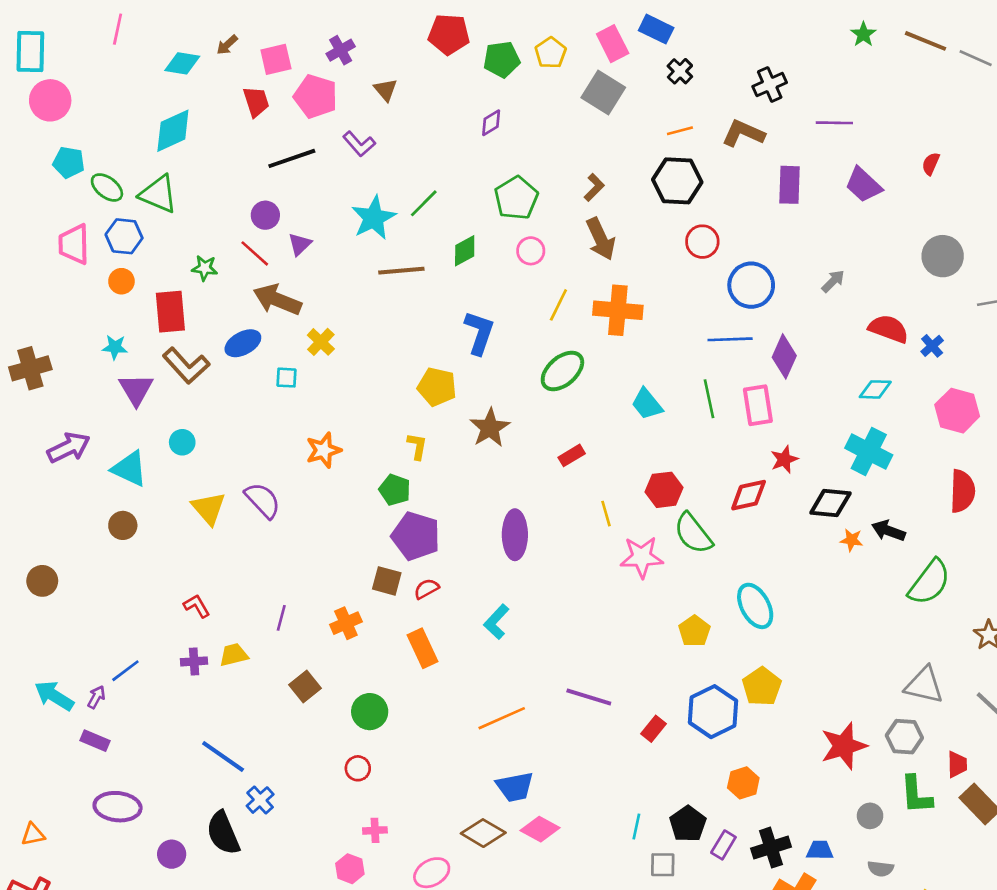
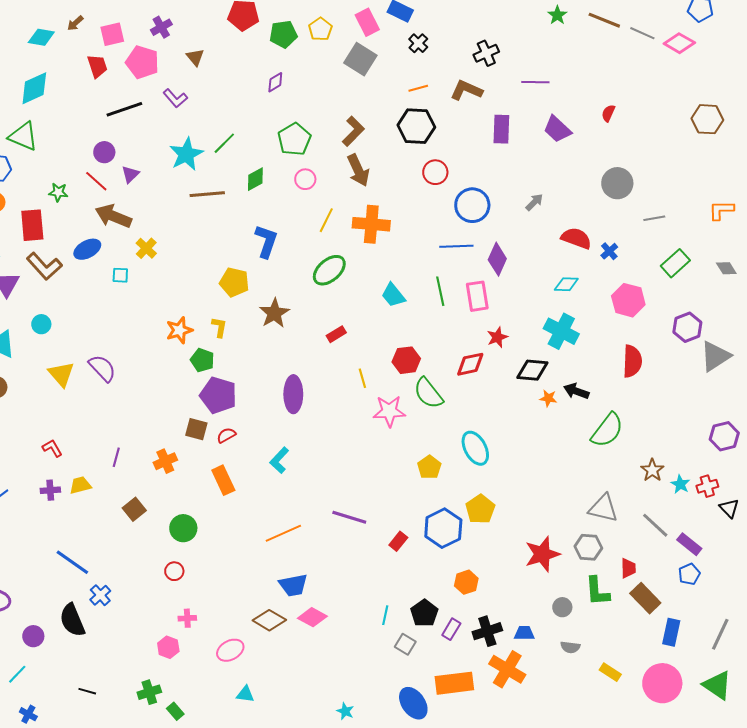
brown L-shape: (594, 187) -> (353, 131), size x1.4
orange star: (323, 450) -> (179, 330), moved
gray square: (663, 865) -> (405, 644), turned 30

